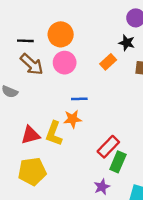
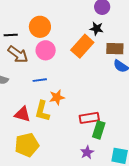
orange rectangle: (108, 62) -> (82, 46), size x1.6
blue line: (79, 99) -> (40, 80), moved
red triangle: (30, 135) -> (22, 114), turned 36
red rectangle: (108, 147) -> (89, 118), turned 42

